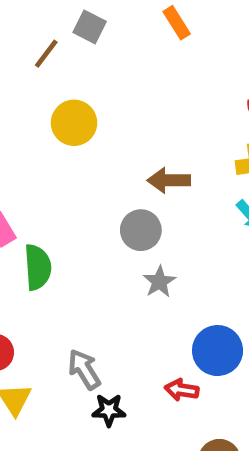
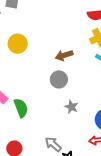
gray star: (159, 282) -> (71, 107), moved

